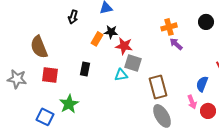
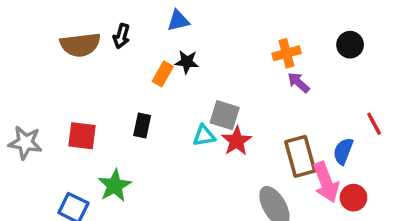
red star: (124, 46) -> (237, 141), moved, turned 30
brown semicircle: (39, 47) -> (80, 45), moved, turned -75
brown rectangle: (158, 87) -> (300, 156), moved
pink arrow: (192, 102) -> (326, 182), size x1.6

